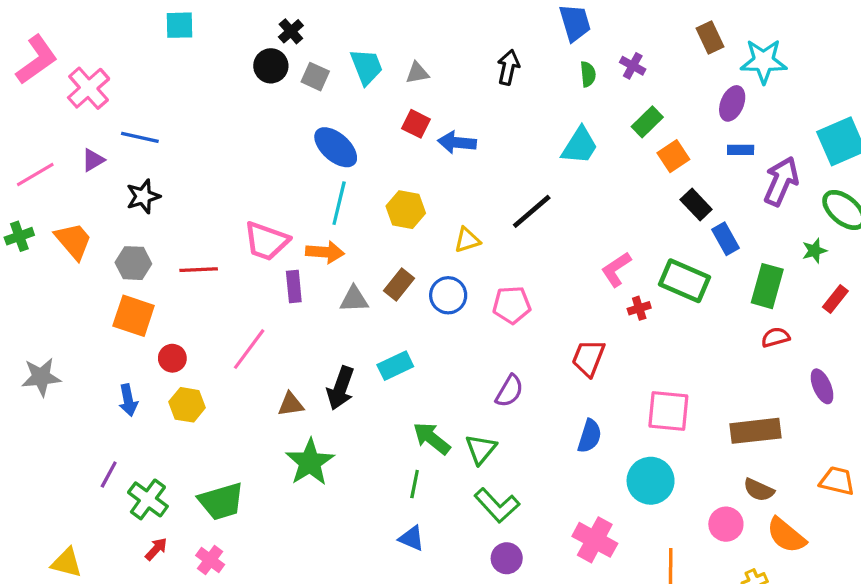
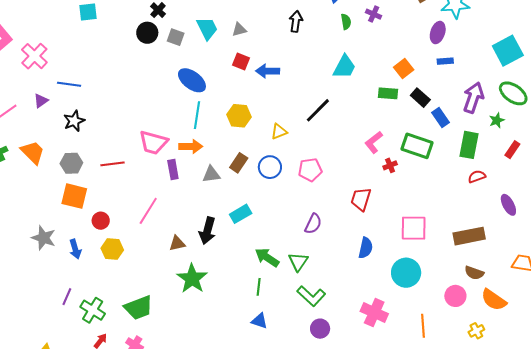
green rectangle: (647, 122) -> (388, 93), moved, turned 54
purple arrow: (781, 181) -> (473, 98), moved
gray star: (41, 377) -> (44, 238), moved, turned 30

